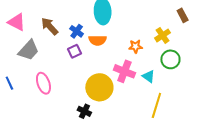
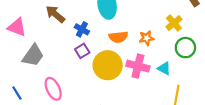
brown arrow: (50, 26) -> (55, 14), moved
orange semicircle: (98, 40) -> (118, 37), moved
yellow circle: (99, 87) -> (108, 65), moved

